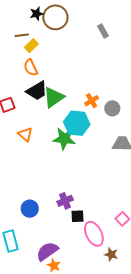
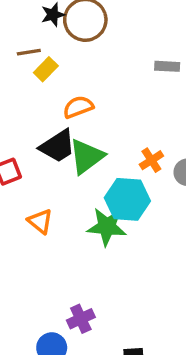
gray rectangle: (103, 31) -> (167, 66), moved, turned -56
orange semicircle: (31, 68) -> (78, 107), moved, turned 96
purple cross: (65, 201) -> (81, 319), moved

